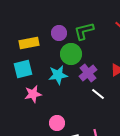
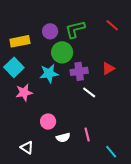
cyan square: (23, 69) -> (14, 67), turned -30
purple cross: (88, 73) -> (79, 71), turned 30

